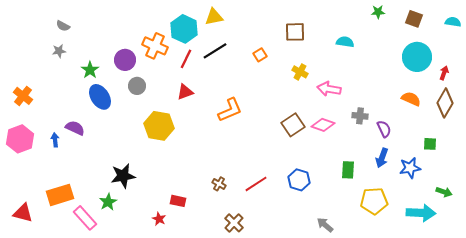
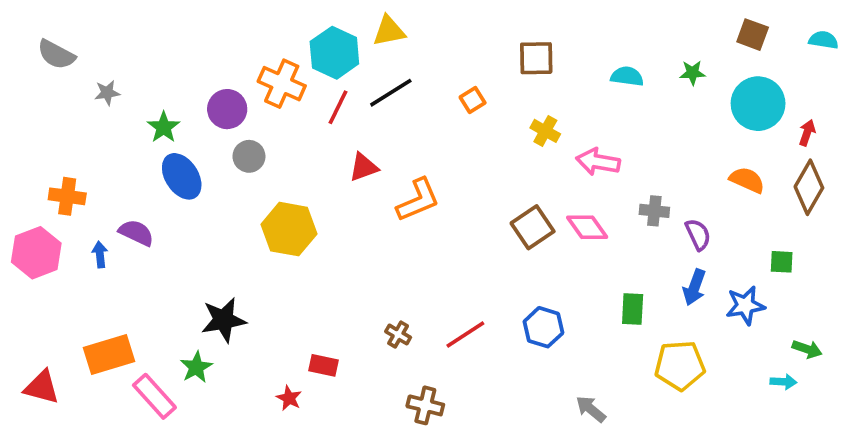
green star: (378, 12) -> (693, 73), moved
gray semicircle: (63, 26) -> (56, 55), moved, size x1.5
red triangle: (185, 92) -> (364, 167), moved
orange cross: (23, 96) -> (67, 196), moved, turned -30
pink diamond: (323, 125) -> (587, 227), turned 35
cyan arrow: (421, 213) -> (783, 382), moved, size x0.5
brown cross: (234, 223) -> (425, 405), turned -30

